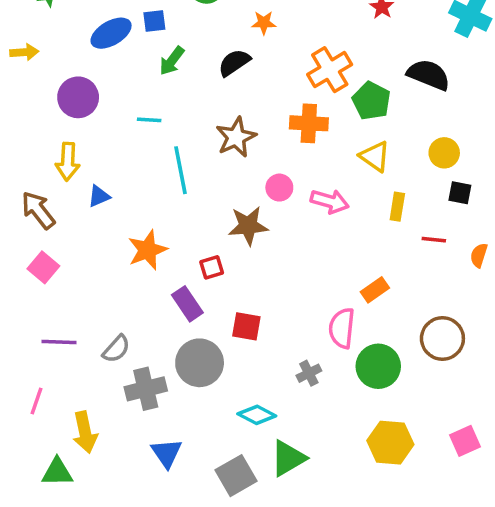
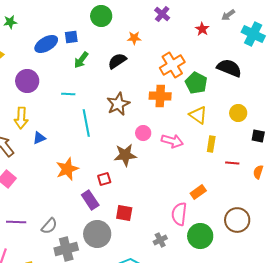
black square: (460, 193) -> (258, 136), moved

